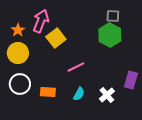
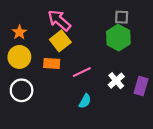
pink arrow: (41, 21) -> (59, 20), moved, turned -70
orange rectangle: (48, 92) -> (52, 63), moved
white cross: (107, 95) -> (116, 81), moved

